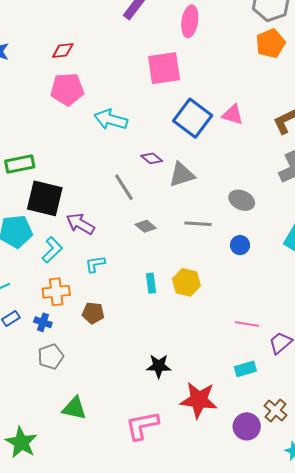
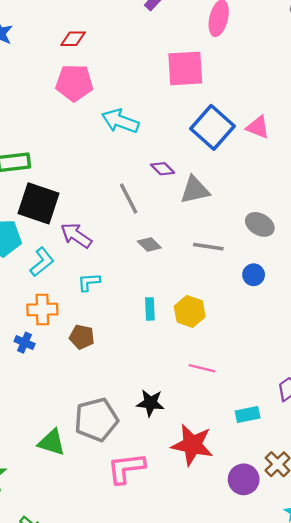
pink line: (247, 324) -> (202, 368), moved
gray pentagon: (51, 357) -> (96, 420), moved, size x1.5

